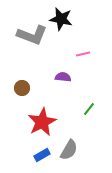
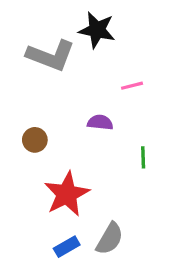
green line: (89, 109) -> (143, 157), moved, turned -40

